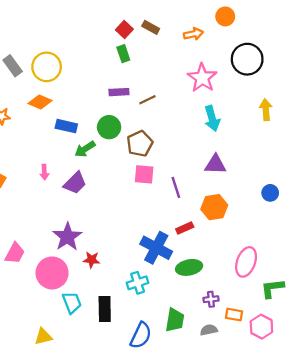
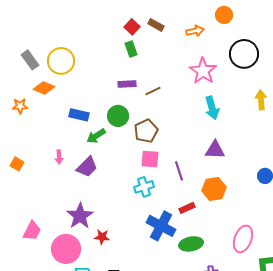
orange diamond: (40, 102) -> (44, 88), moved
cyan cross: (138, 283) -> (144, 187), moved

